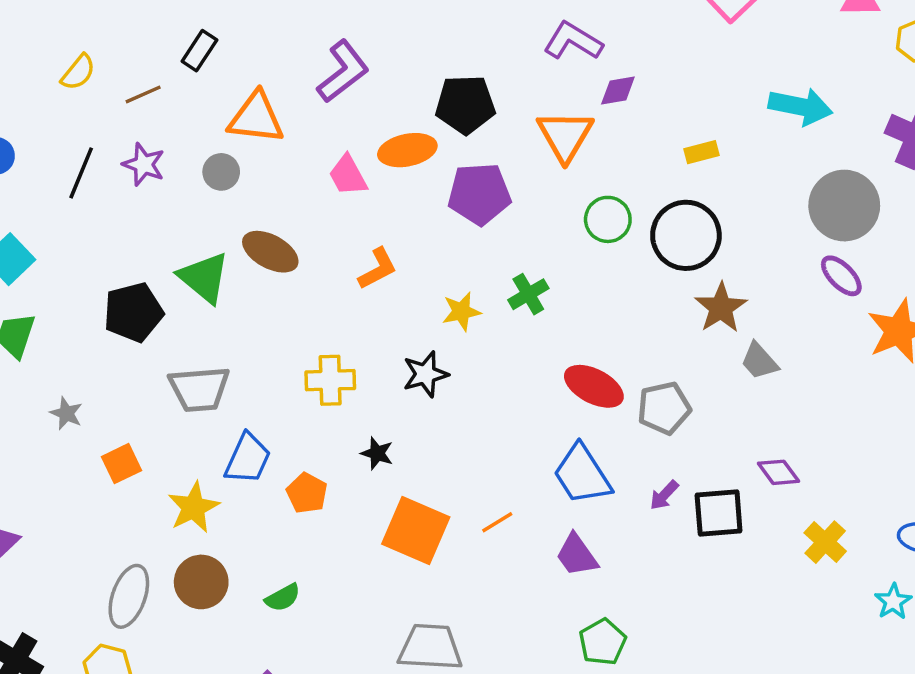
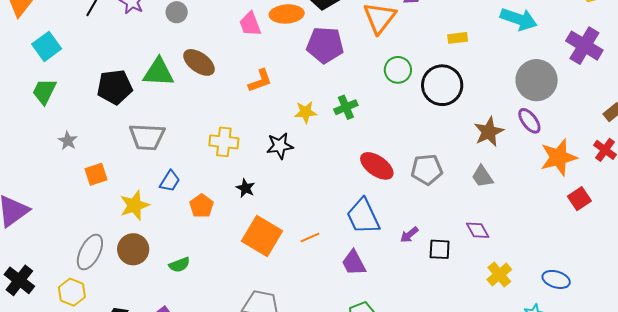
green triangle: (204, 278) -> (158, 72), turned -44
brown star: (721, 308) -> (489, 132), moved
gray trapezoid: (759, 361) -> (482, 176), moved
gray pentagon: (664, 408) -> (427, 170), moved
blue trapezoid: (248, 459) -> (170, 181), size x0.7
black square: (719, 513) -> (440, 249), size x0.7

